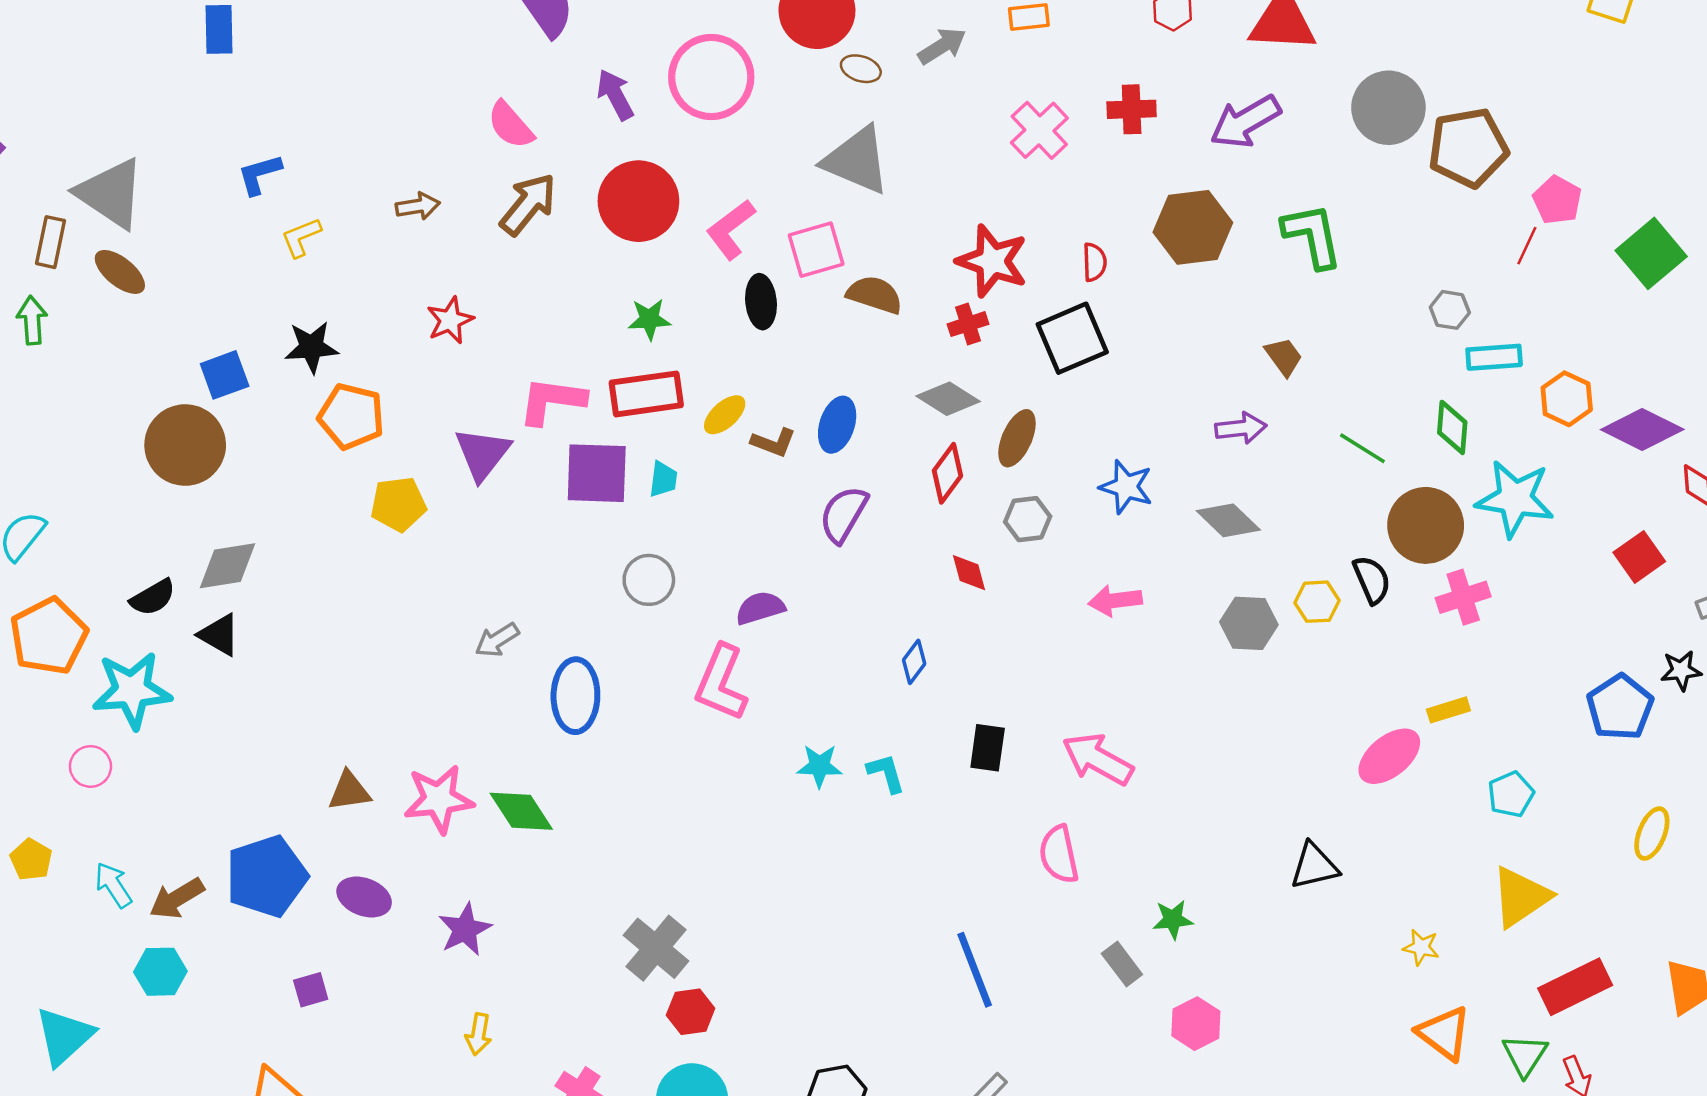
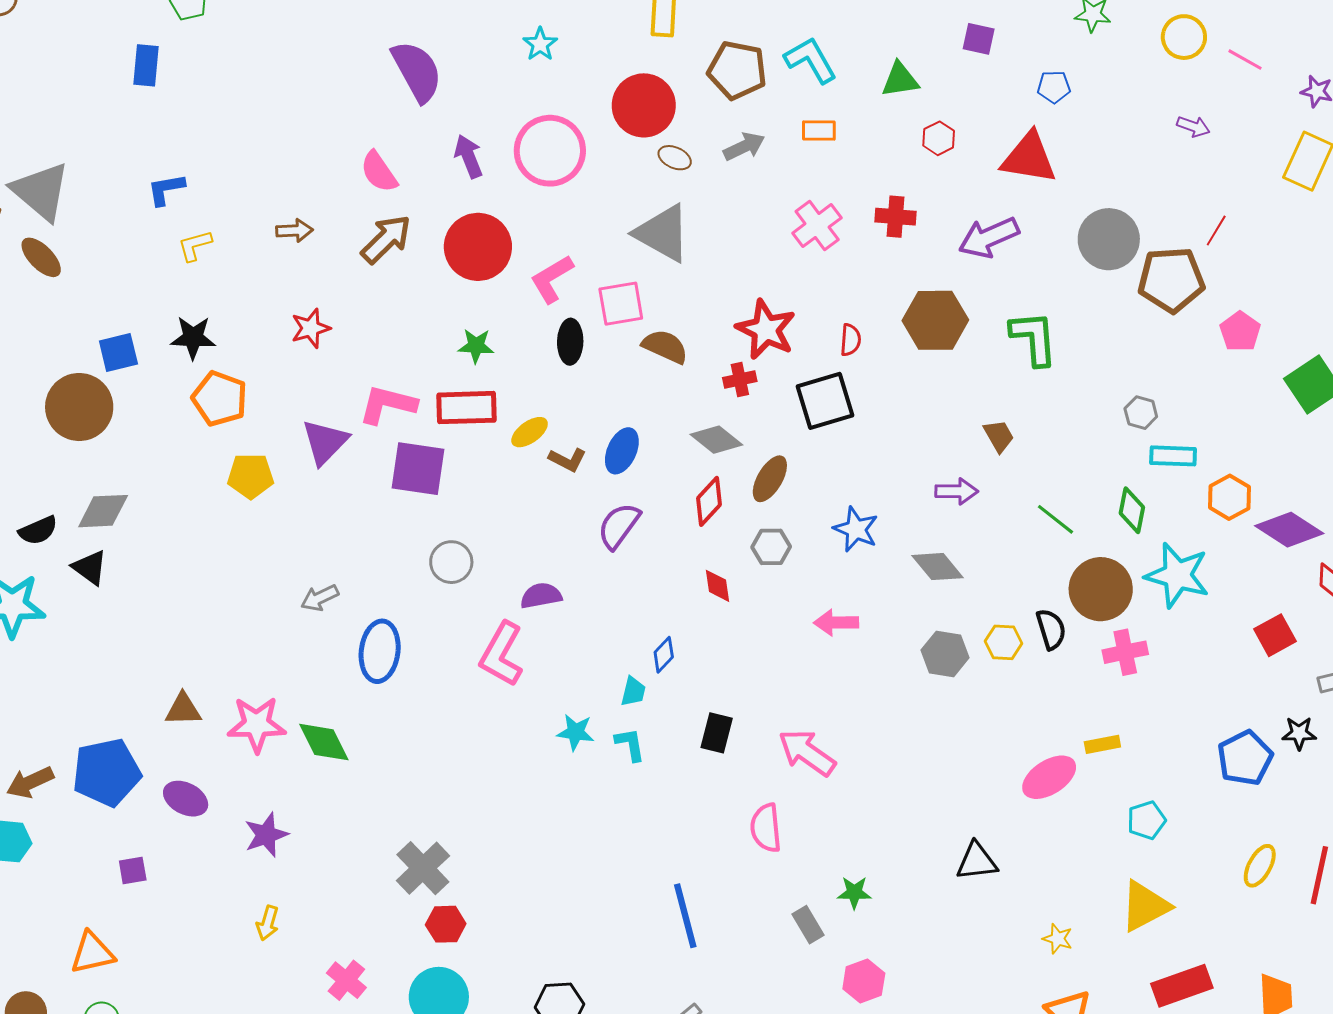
red line: (1527, 246) -> (1216, 230), moved
cyan trapezoid: (663, 479) -> (633, 691), moved

